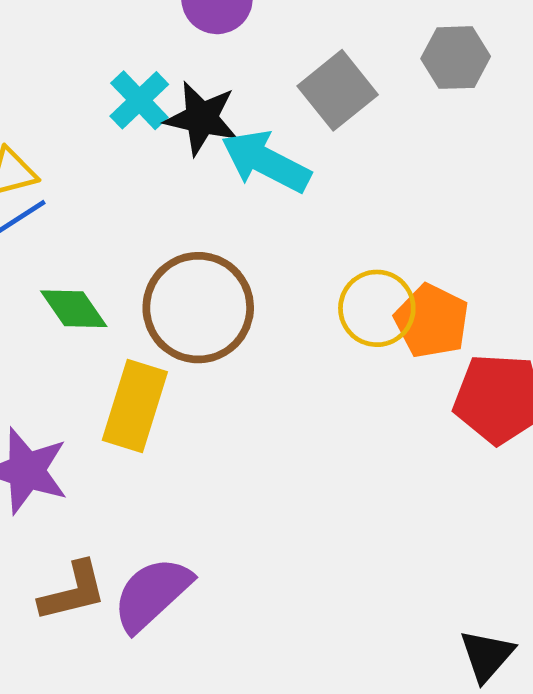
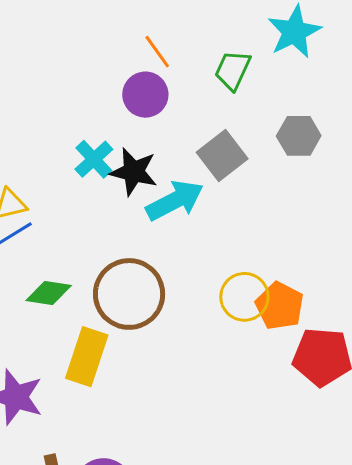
cyan arrow: (266, 161) -> (175, 200), turned 124
green diamond: (74, 309) -> (49, 293), turned -48

